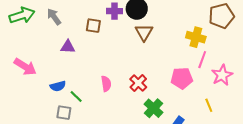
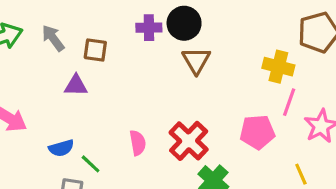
brown square: (93, 26) -> (95, 50), moved
red cross: (138, 83) -> (189, 141), size x1.4

